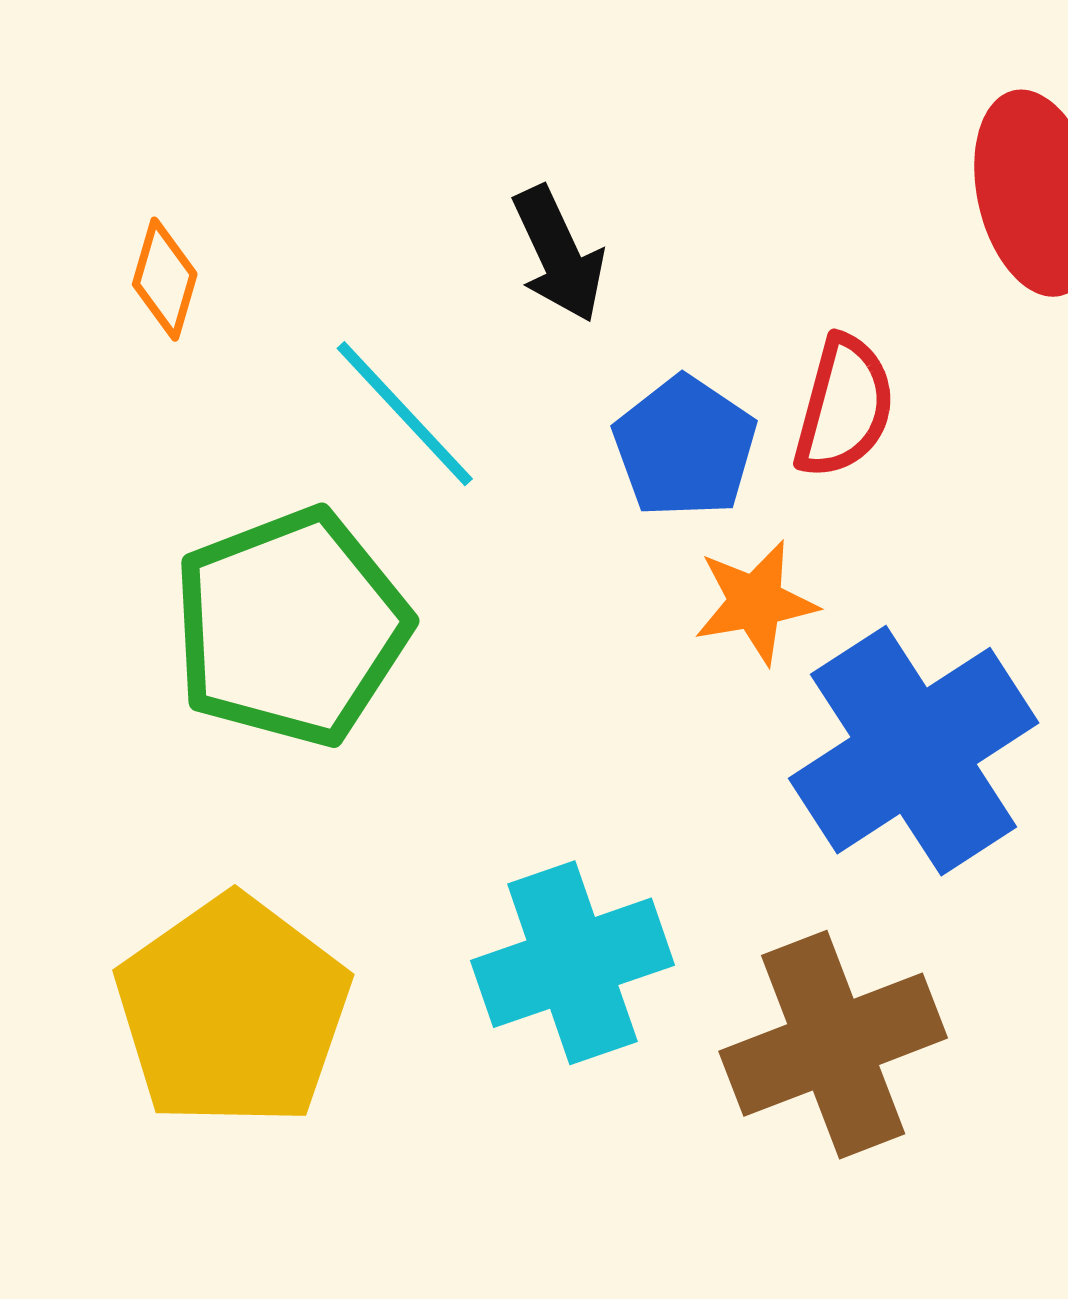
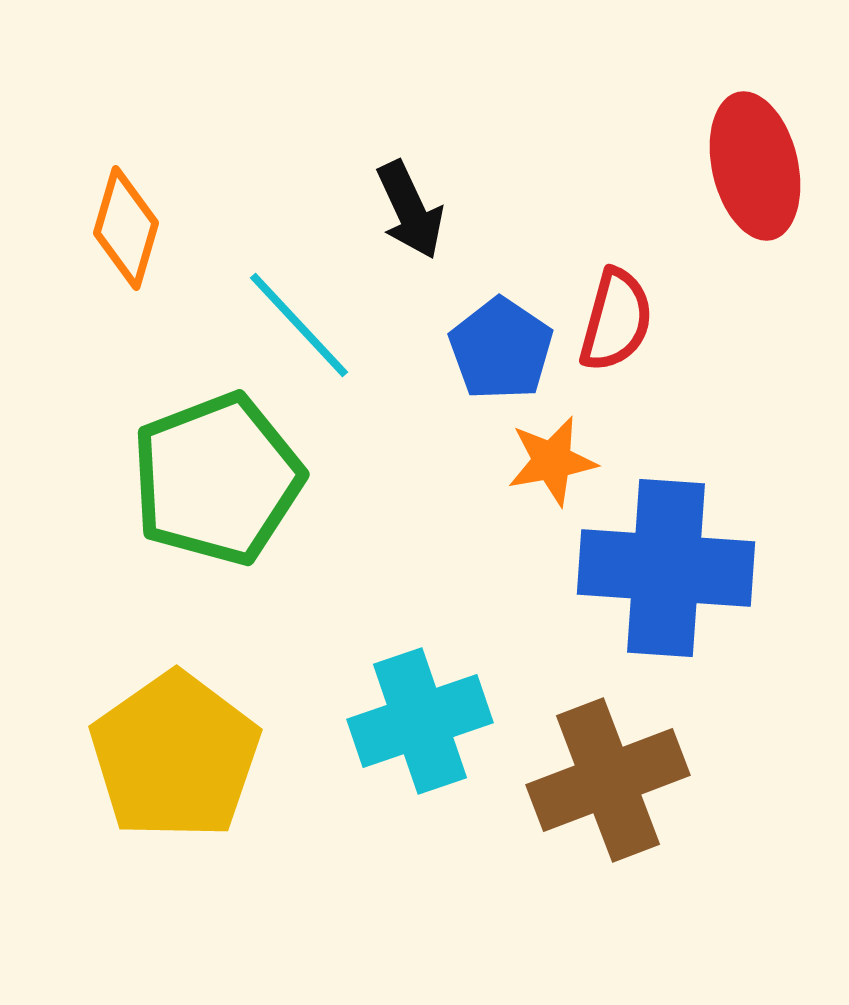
orange diamond: (165, 279) -> (126, 228), size x1.4
blue cross: (914, 751) -> (666, 568), turned 37

